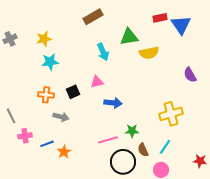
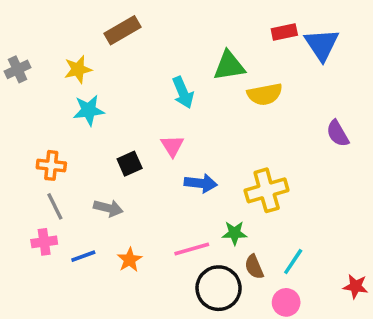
brown rectangle: (93, 17) -> (122, 30), moved
pink triangle: (97, 82) -> (172, 146), turned -48
orange cross: (46, 95) -> (51, 165), moved
yellow cross: (171, 114) -> (267, 190), moved
gray line: (11, 116) -> (55, 206), moved
orange star: (64, 152) -> (130, 260), moved

